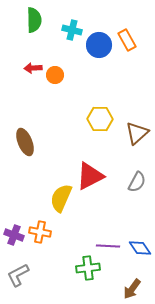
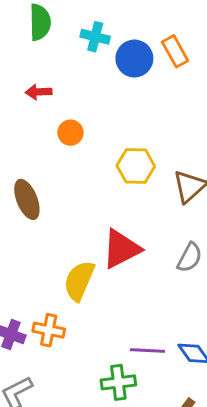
orange circle: (55, 75) -> (70, 133), moved

